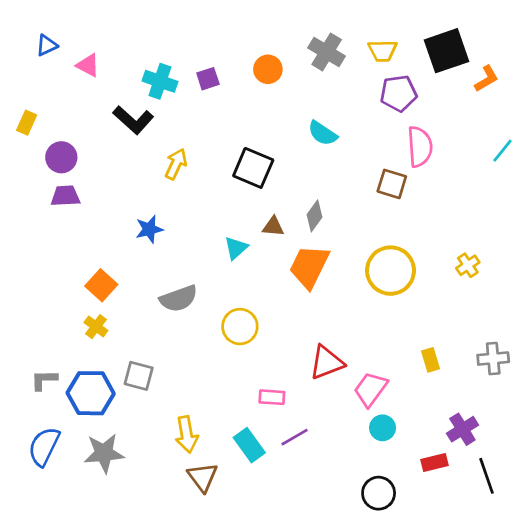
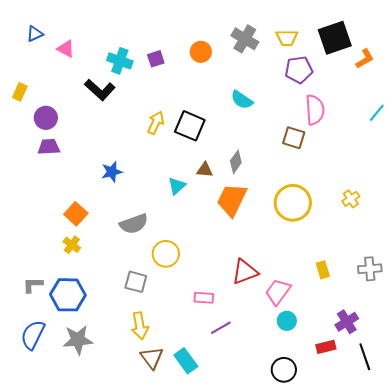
yellow arrow: (176, 164) -> (156, 123), moved
yellow circle: (240, 327) -> (166, 254), moved
gray square: (139, 376) -> (136, 282), moved
cyan rectangle: (249, 445) -> (186, 361), moved

